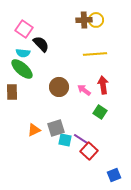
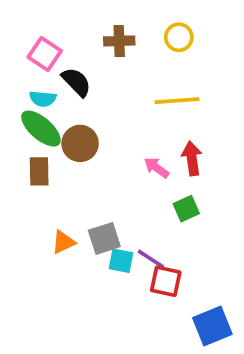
brown cross: (84, 20) -> (119, 41), moved
brown circle: (59, 87) -> (80, 143), moved
brown rectangle: (12, 92) -> (39, 171), moved
green square: (100, 112) -> (186, 209), turned 32
red square: (89, 151) -> (166, 281), turned -30
blue square: (114, 175) -> (212, 326), size x1.5

